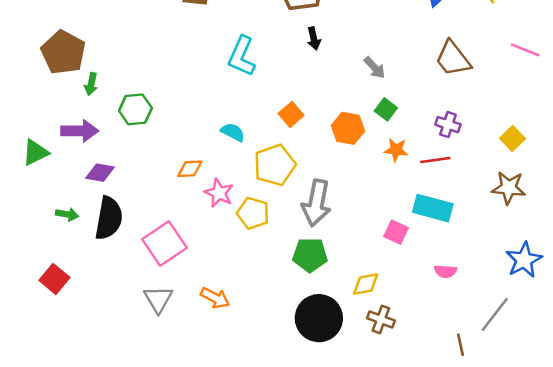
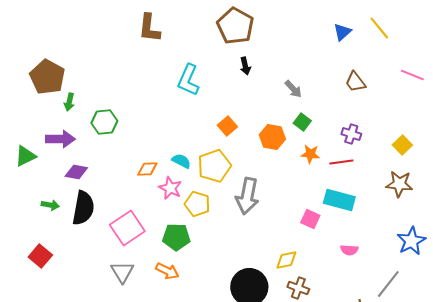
brown trapezoid: (453, 59) -> (355, 82), size x0.7
cyan semicircle: (233, 132) -> (181, 161), moved
green pentagon: (310, 255) -> (176, 237), moved

